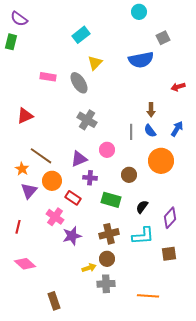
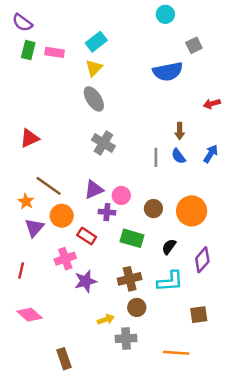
green rectangle: (11, 42) -> (28, 50), moved
yellow triangle: (95, 63) -> (94, 68), moved
pink rectangle: (48, 77) -> (55, 52), moved
pink circle: (107, 150) -> (121, 195), moved
orange circle: (161, 161) -> (192, 211), moved
pink cross: (55, 217) -> (65, 259), turned 36
brown square: (169, 254) -> (199, 315), moved
brown circle: (107, 259) -> (137, 307), moved

